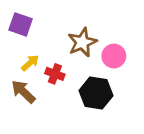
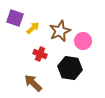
yellow arrow: (30, 63) -> (33, 28), moved
brown arrow: (23, 92) -> (33, 83), moved

